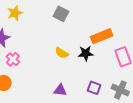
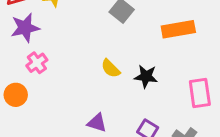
orange rectangle: (102, 36) -> (178, 29), moved

